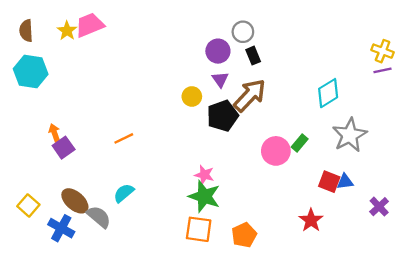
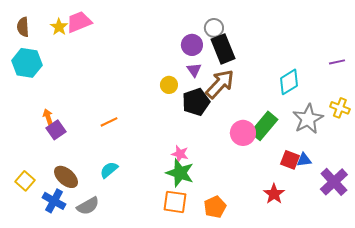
yellow cross: (383, 51) -> (340, 108), moved
black rectangle: (253, 56) -> (223, 49), size x1.8
green rectangle: (300, 143) -> (264, 126), size x1.8
purple cross: (379, 207) -> (334, 182), size x1.6
gray semicircle: (99, 217) -> (88, 206), moved, turned 110

